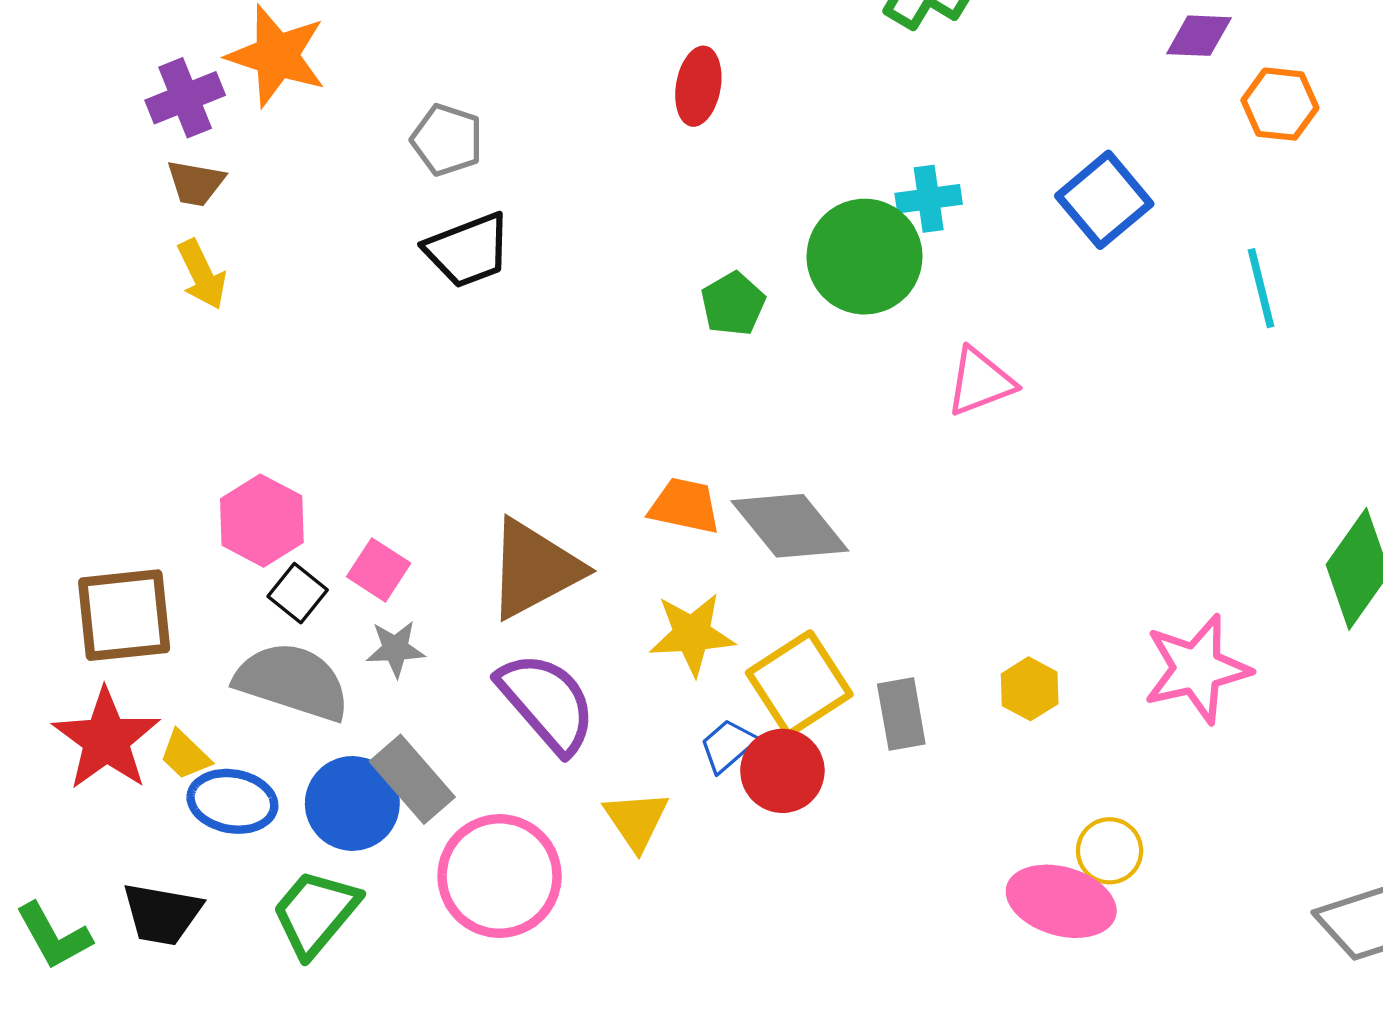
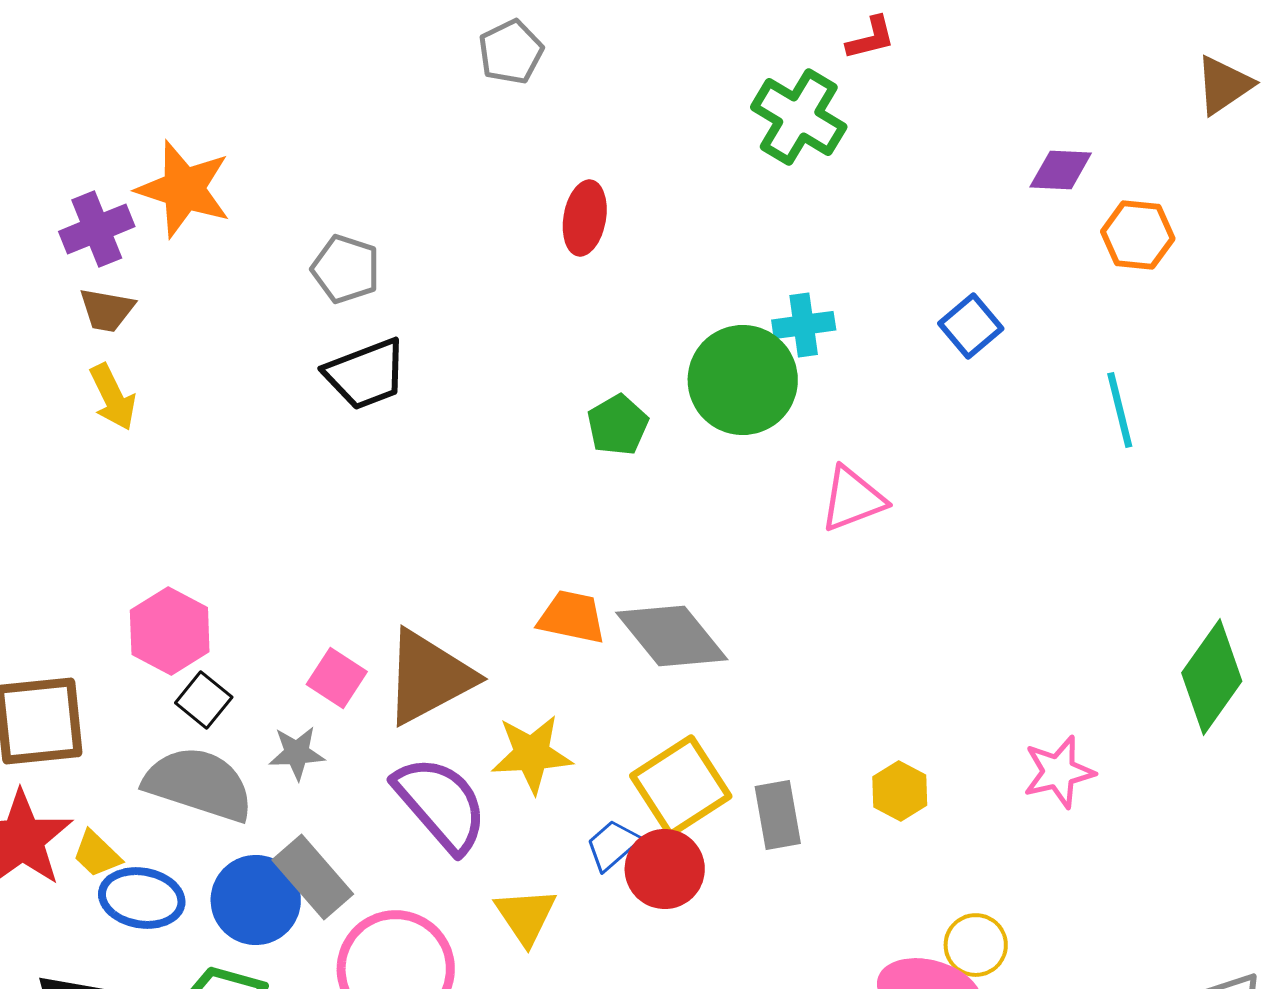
blue square: (1104, 200) -> (971, 326), size x0.7
pink square: (379, 570) -> (337, 678), moved
yellow star: (692, 634) -> (532, 754), moved
pink star: (1197, 669) -> (1059, 772), size x0.7

